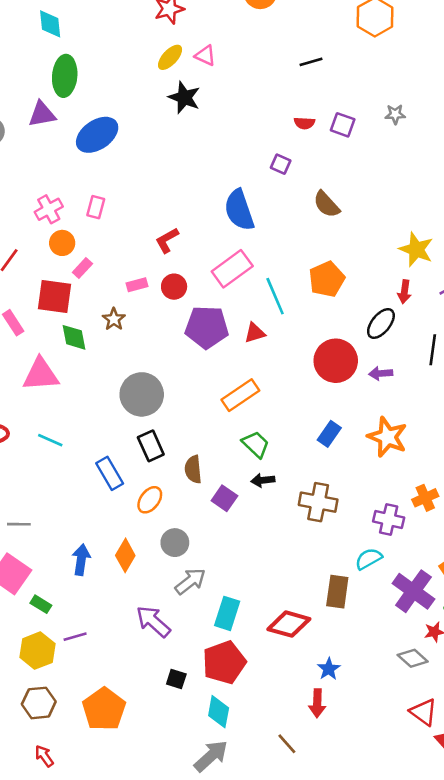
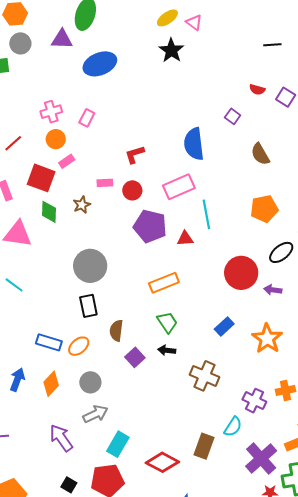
orange pentagon: (327, 279) -> (264, 209), moved
blue rectangle: (110, 473) -> (49, 342), moved, turned -55
cyan semicircle: (369, 559) -> (233, 427), turned 140

